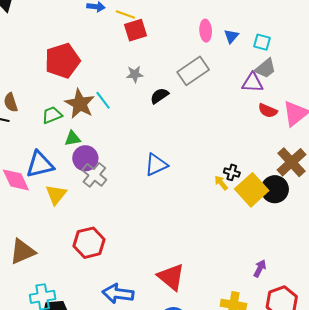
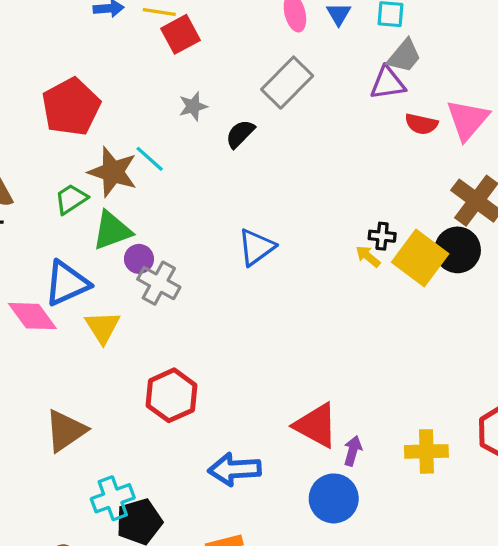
green triangle: (73, 138) -> (112, 231), size x1.5
purple circle: (85, 158) -> (139, 259), size x0.7
purple arrow: (260, 268) -> (353, 451), moved

